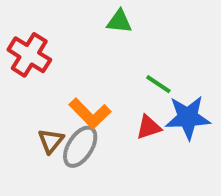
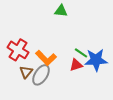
red cross: (29, 55) -> (18, 50), moved
green line: (158, 84) -> (81, 53), moved

